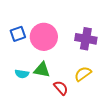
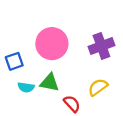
blue square: (18, 34) -> (14, 61), moved
purple cross: (86, 39) -> (101, 46), turned -30

